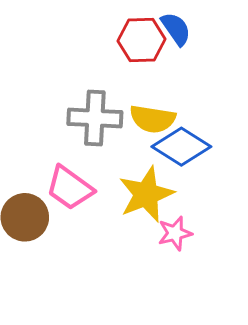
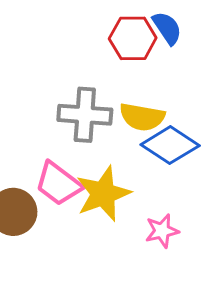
yellow star: (146, 194) -> (103, 194), moved

